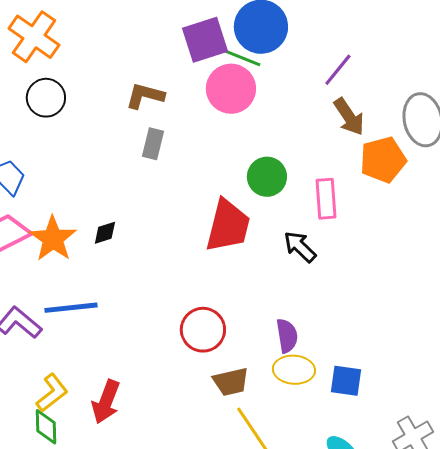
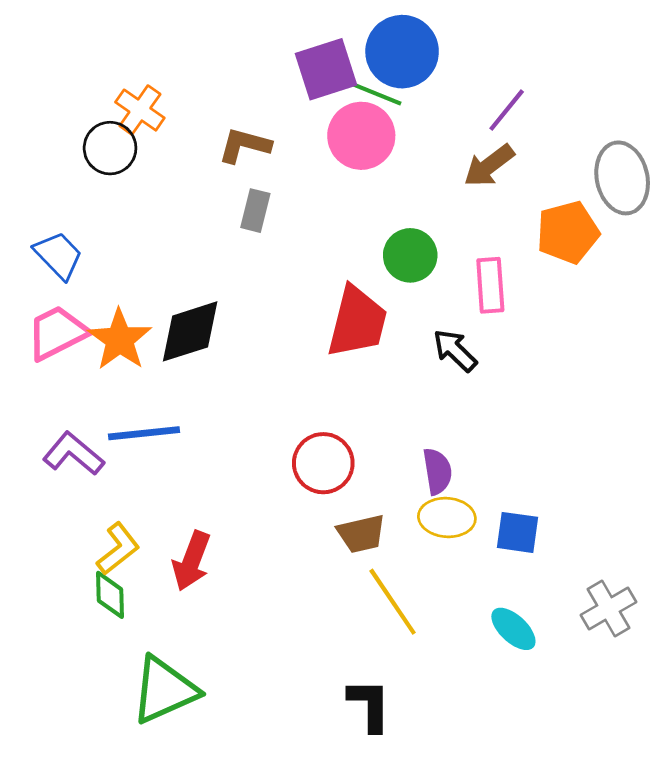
orange cross: (34, 37) -> (140, 110), moved, size x0.7
brown arrow: (349, 117) -> (489, 166), moved, turned 87
black diamond: (105, 233) -> (190, 331), size x2.0

